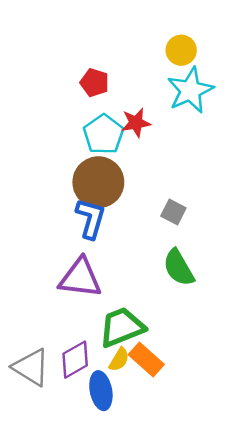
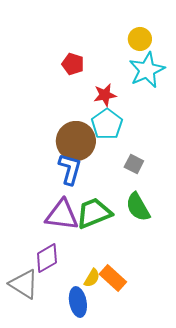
cyan pentagon: (104, 134) -> (107, 124), moved
green trapezoid: (122, 327) -> (94, 213), moved
purple diamond: (75, 360) -> (47, 258), moved

